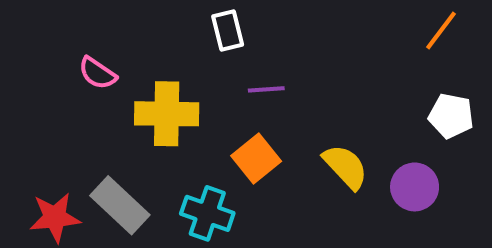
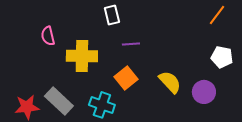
pink semicircle: (98, 73) -> (48, 36), turned 42

